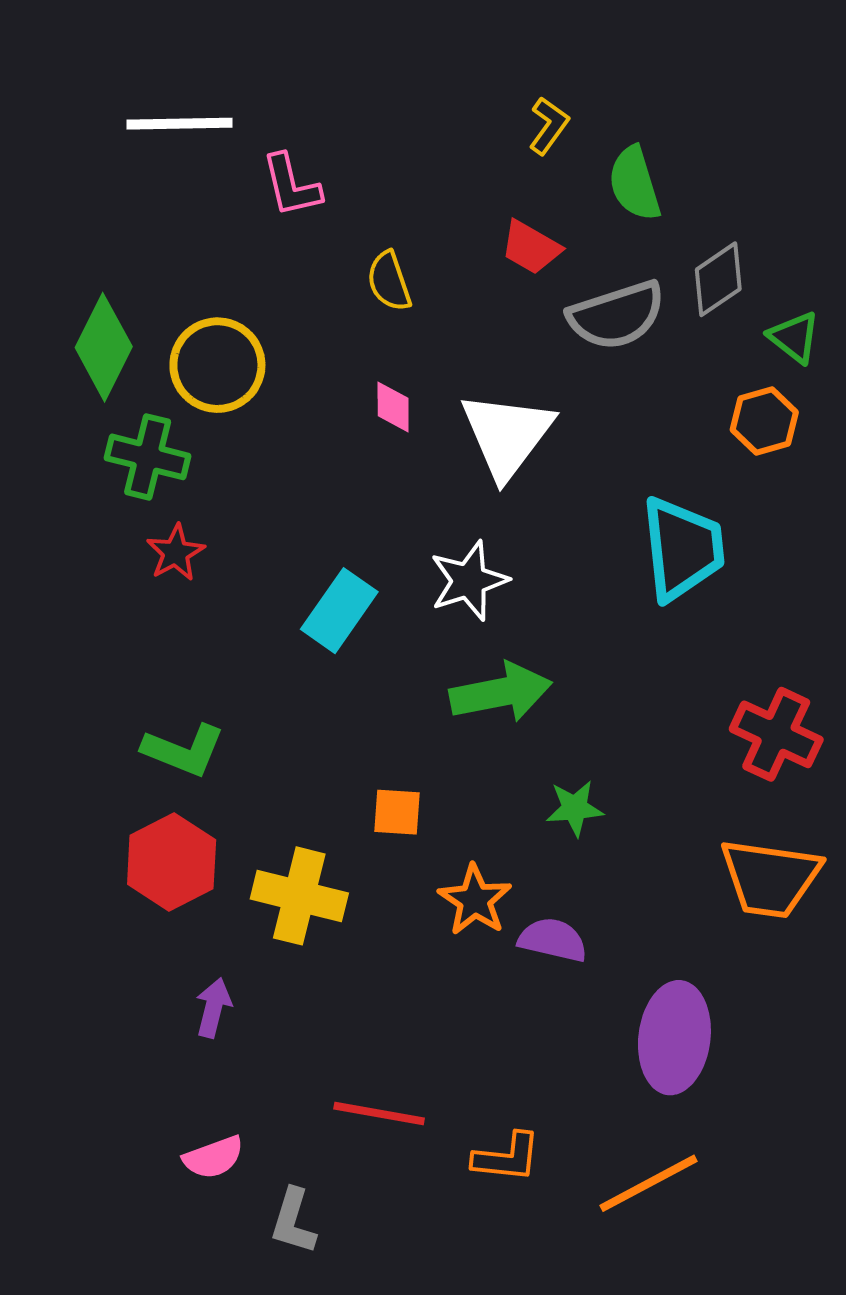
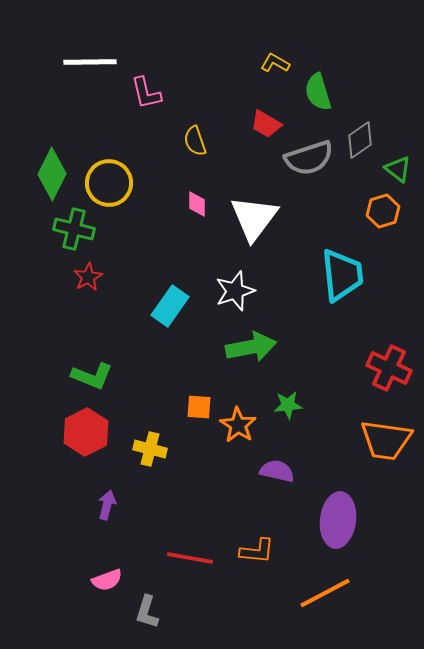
yellow L-shape: (549, 126) -> (275, 63), turned -96
yellow cross: (299, 896) -> (150, 449), size x0.7
orange star: (475, 900) -> (238, 425), moved
orange L-shape: (507, 1157) -> (257, 551), moved

